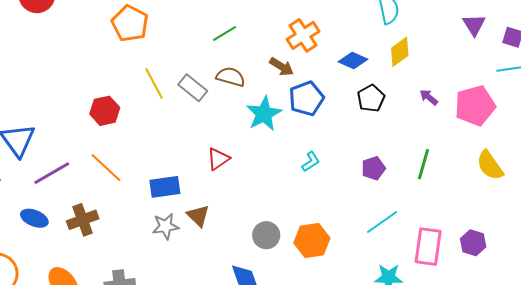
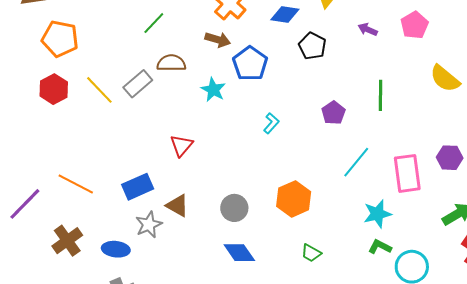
gray rectangle: (193, 88) -> (138, 84), turned -64
pink pentagon: (475, 106) -> (414, 25), size x0.7
red hexagon: (105, 111) -> (54, 89), moved
cyan star: (264, 114) -> (213, 90), size x0.7
blue ellipse: (34, 218) -> (116, 249), moved
gray circle: (266, 235) -> (234, 208), moved

